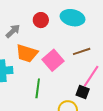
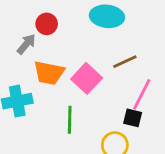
red circle: (41, 20) -> (47, 24), moved

